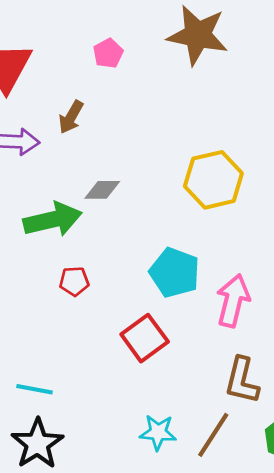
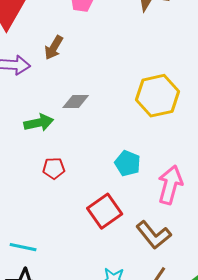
green arrow: (53, 220) -> (39, 123), size x0.7
cyan pentagon: (175, 273) -> (128, 163), size x0.7
brown L-shape: (242, 380) -> (154, 235), moved, turned -54

